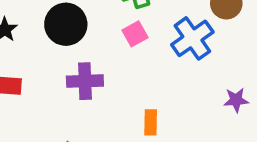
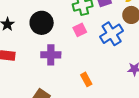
orange rectangle: (151, 122) -> (86, 79), turned -32

